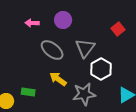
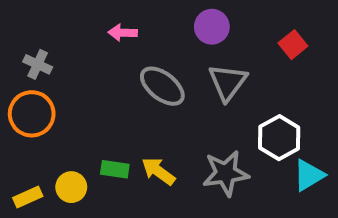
purple circle: (63, 20) -> (212, 27), moved
white hexagon: (101, 69) -> (279, 138), moved
yellow arrow: (58, 79) -> (158, 171), moved

